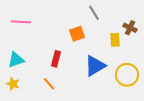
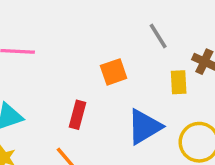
gray line: (94, 13) -> (158, 36), moved

